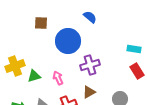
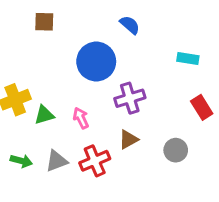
brown square: (41, 23) -> (44, 22), moved
cyan rectangle: (134, 49) -> (188, 58), moved

